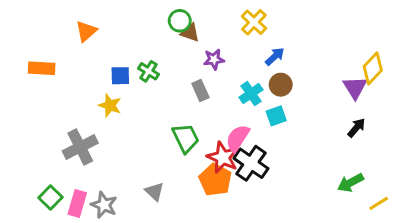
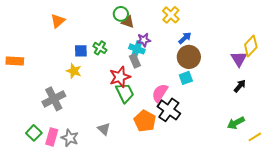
orange rectangle: (42, 68) -> (15, 61), moved
brown circle: (281, 85) -> (189, 57), size x1.5
cyan cross: (251, 94) -> (137, 49), moved, turned -35
red star: (223, 157) -> (120, 77), moved, turned 30

